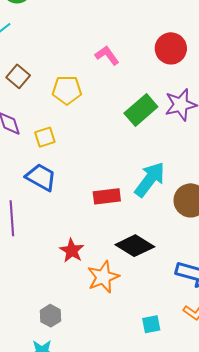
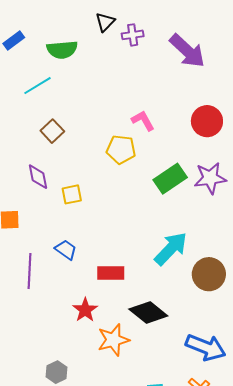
yellow pentagon: (67, 90) -> (121, 149), moved
blue trapezoid: (41, 177) -> (66, 250), moved, size x0.7
red rectangle: (107, 196) -> (111, 273), moved

